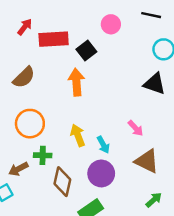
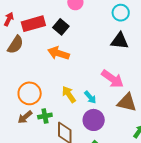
brown semicircle: (24, 77) -> (15, 45), moved
orange arrow: (76, 82) -> (59, 53), turned -55
pink arrow: (135, 128) -> (112, 79), size x1.6
brown arrow: (18, 169) -> (25, 117), moved

